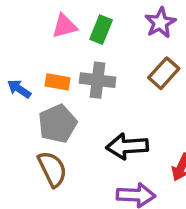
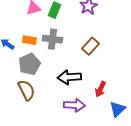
brown rectangle: (164, 73) -> (90, 46), moved

